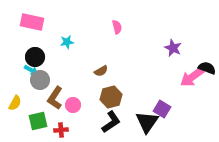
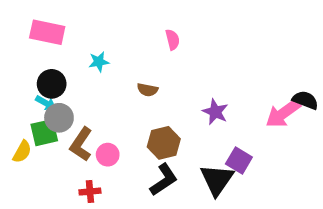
purple star: (173, 48) -> (215, 112), moved
brown semicircle: (101, 71) -> (147, 90), moved, turned 40
green square: (38, 121) -> (44, 133), moved

